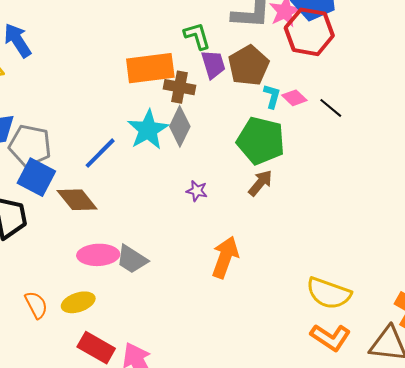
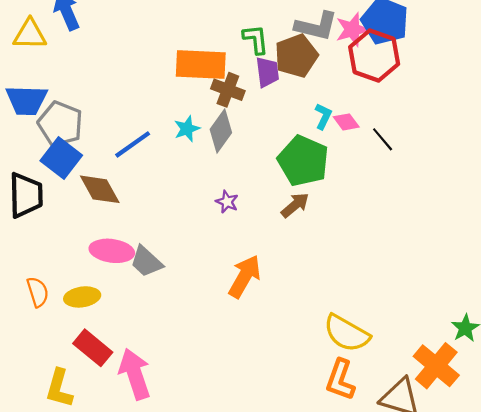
brown pentagon: (249, 66) -> (296, 56), moved
cyan star: (148, 130) -> (187, 129), size x0.6
orange L-shape: (330, 337) -> (340, 380), turned 66

